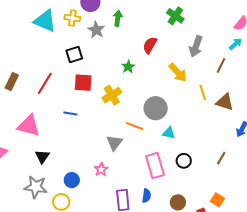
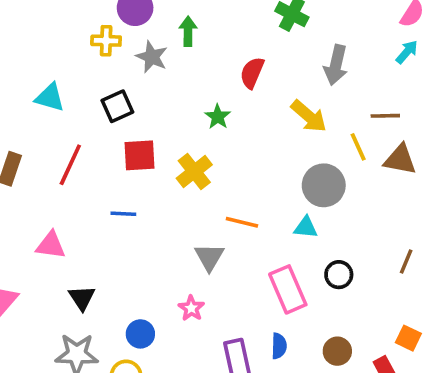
cyan triangle: (45, 21) -> (50, 97), moved, size x0.7
brown line: (221, 65) -> (385, 116), moved, turned 70
gray circle: (156, 108) -> (324, 185), moved
pink triangle: (29, 126) -> (51, 245), size x0.7

